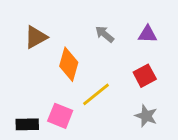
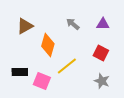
red square: (145, 76) -> (101, 53), turned -35
black rectangle: (27, 124) -> (20, 72), moved

